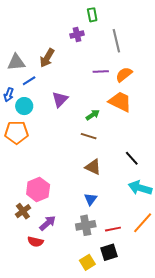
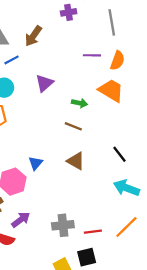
orange semicircle: (124, 74) -> (117, 60), turned 144
green arrow: (93, 115) -> (80, 103), turned 40
blue triangle: (91, 199) -> (36, 163), moved

